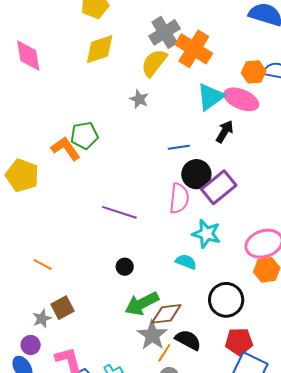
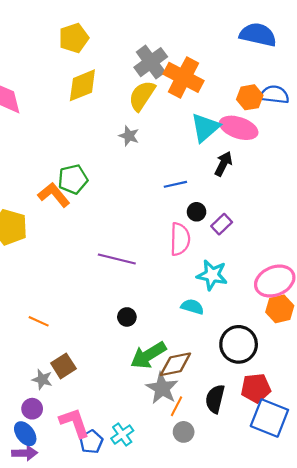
black circle: (196, 174) -> (197, 212), size x0.6
purple rectangle: (219, 187) -> (222, 224), size x0.6
gray star: (42, 319) -> (42, 379), turned -30
black semicircle: (188, 340) -> (215, 399), moved, turned -100

